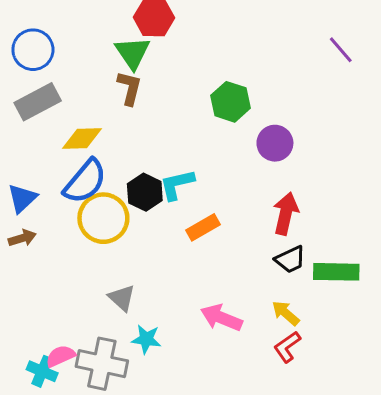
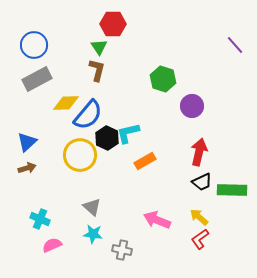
green triangle: (133, 53) -> (99, 47), size x0.7
blue semicircle: (85, 181) -> (88, 115), moved
cyan star: (146, 339) -> (93, 234), moved
gray cross: (102, 364) -> (122, 250), moved, size x0.6
cyan cross: (42, 371) -> (40, 219), moved

